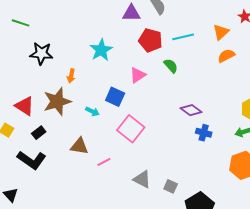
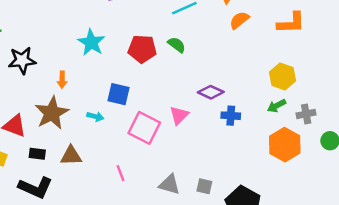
red pentagon: (150, 40) -> (142, 49), moved
pink triangle: (138, 75) -> (179, 115), moved
black rectangle: (39, 133) -> (37, 154), turned 56
brown triangle: (79, 146) -> (71, 156), moved
pink line: (104, 162) -> (121, 173), turned -72

